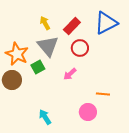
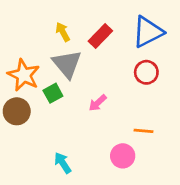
red circle: (80, 48) -> (146, 72), moved

